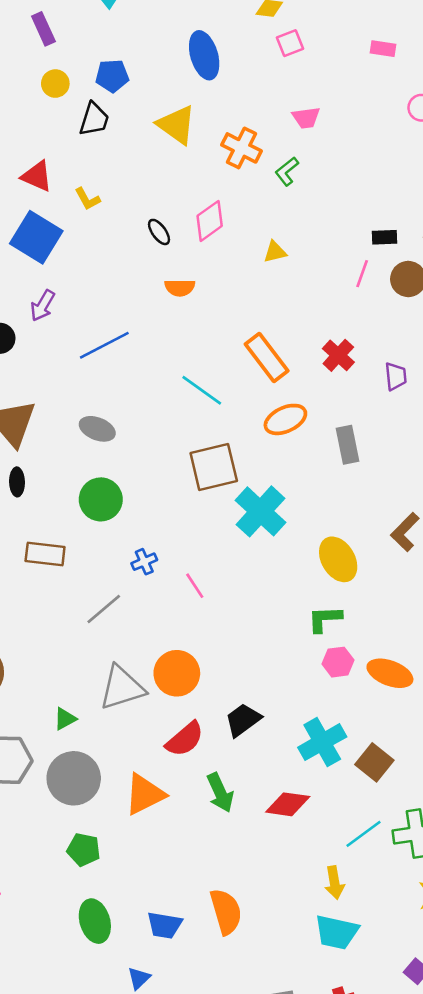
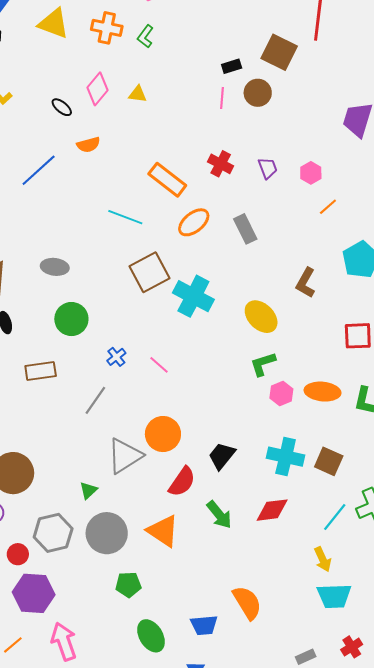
yellow triangle: (275, 252) -> (138, 94), moved, turned 36
blue line: (104, 345) -> (39, 170), moved
cyan cross: (322, 742) -> (286, 457), turned -33
orange triangle: (145, 794) -> (163, 531), turned -45

